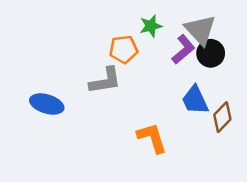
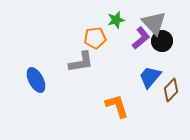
blue trapezoid: (195, 100) -> (150, 77), turned 65
blue ellipse: (47, 104) -> (36, 80), turned 45

